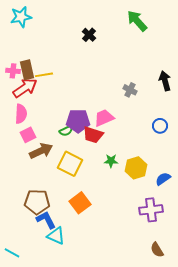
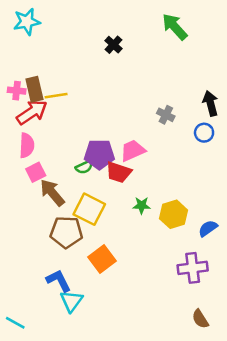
blue circle: (160, 126) -> (204, 133), moved
brown arrow: (41, 151) -> (52, 193), turned -105
brown pentagon: (37, 202) -> (66, 232), moved
cyan triangle: (56, 236) -> (71, 301), turned 42

